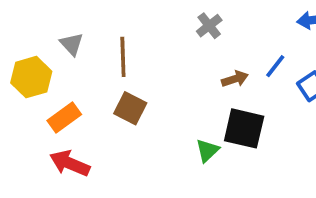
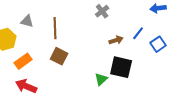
gray triangle: (72, 44) -> (27, 21), turned -32

